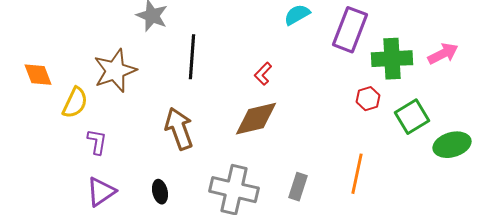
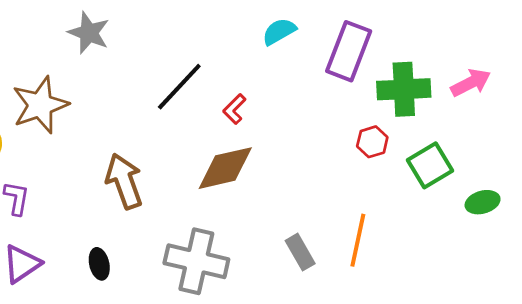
black line: (192, 57) -> (179, 87), moved, turned 39
green ellipse: (452, 145) -> (483, 202), size x0.7
gray rectangle: (298, 187) -> (300, 252), moved, turned -48

